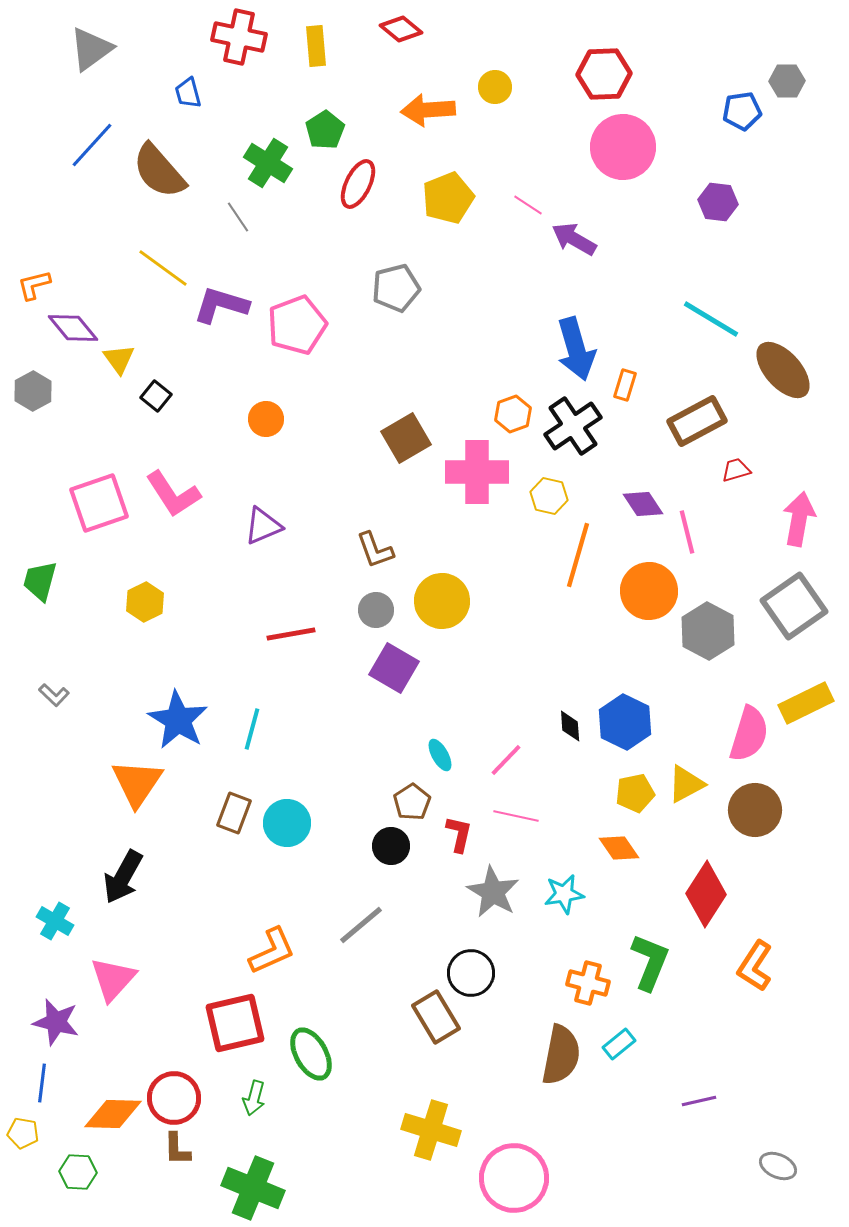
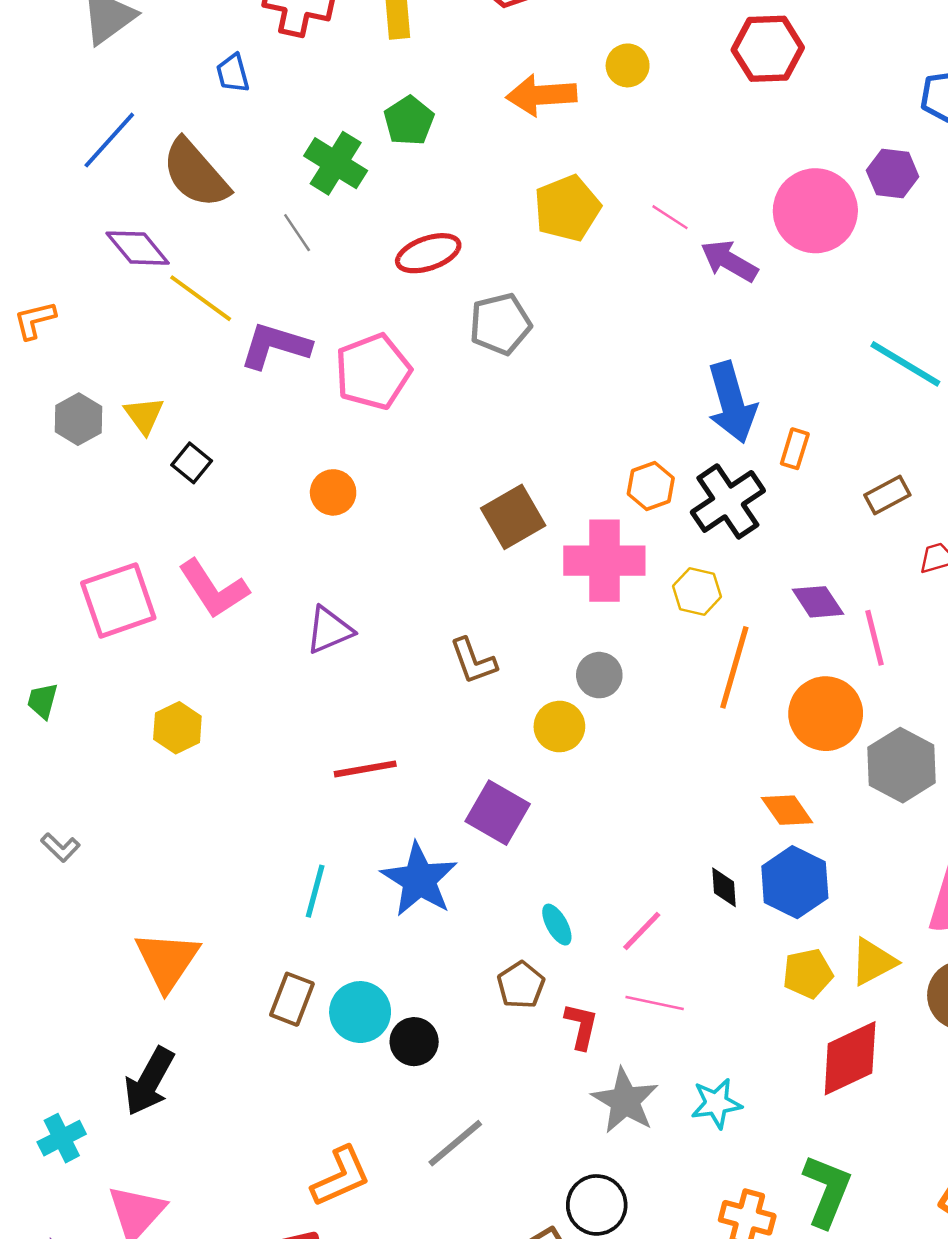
pink circle: (623, 147) -> (815, 211), moved
red ellipse: (358, 184) -> (428, 253), moved, turned 45
purple hexagon: (718, 202) -> (893, 173), moved
purple diamond: (73, 328) -> (138, 248), moved
gray hexagon: (33, 391) -> (78, 419), moved
brown rectangle: (697, 421) -> (887, 495), size x0.6
green trapezoid: (40, 581) -> (42, 701), size x0.7
yellow circle: (442, 601) -> (559, 727), size x0.7
gray circle: (376, 610) -> (599, 675), moved
blue star: (178, 720) -> (419, 880), moved
black circle: (391, 846) -> (414, 1042), moved
orange diamond: (619, 848) -> (787, 810), moved
red diamond: (706, 894) -> (850, 1058), moved, turned 32
cyan cross: (55, 921) -> (62, 1138), turned 33

